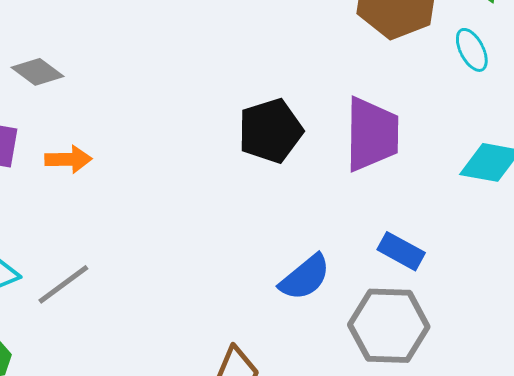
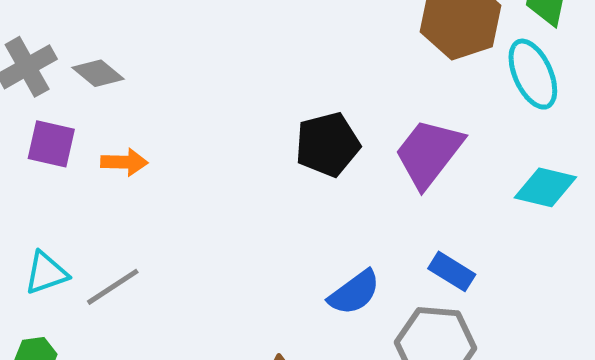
cyan ellipse: (472, 50) -> (533, 74), size x1.6
purple trapezoid: (372, 134) -> (429, 153), turned -146

